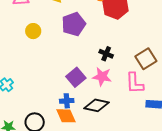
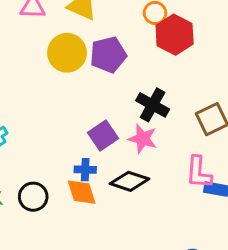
yellow circle: (33, 31) -> (67, 53), moved, size x1.6
black cross: (106, 54) -> (153, 105), size x1.5
pink L-shape: (135, 83) -> (199, 172), moved

